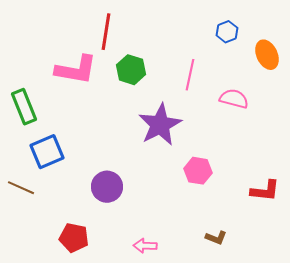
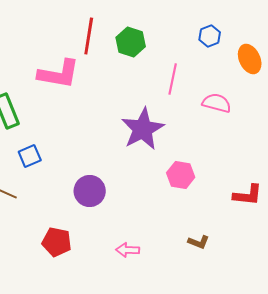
green hexagon: (131, 70) -> (131, 42), moved
blue square: (47, 152) -> (30, 156), size x0.7

